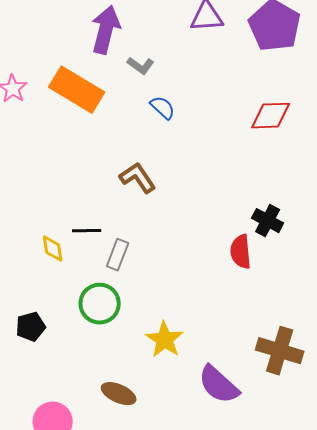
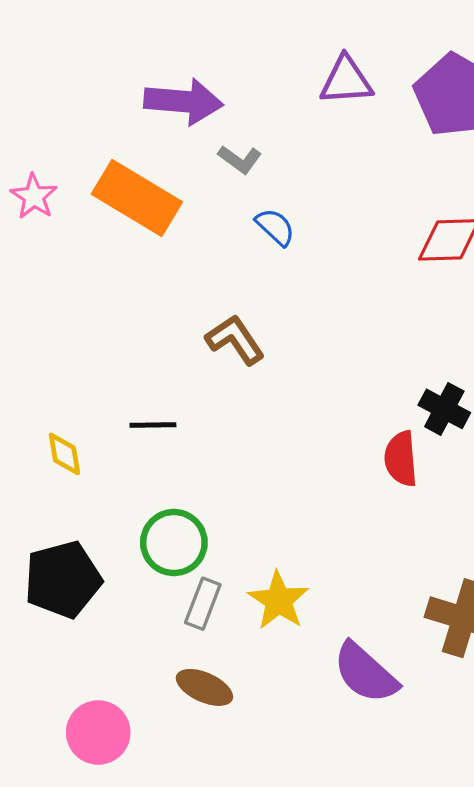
purple arrow: (106, 30) -> (184, 101), turned 81
yellow diamond: (53, 249) -> (64, 454), moved
gray rectangle: (118, 255) -> (203, 604), moved
black pentagon: (31, 327) -> (63, 580), size x1.6

